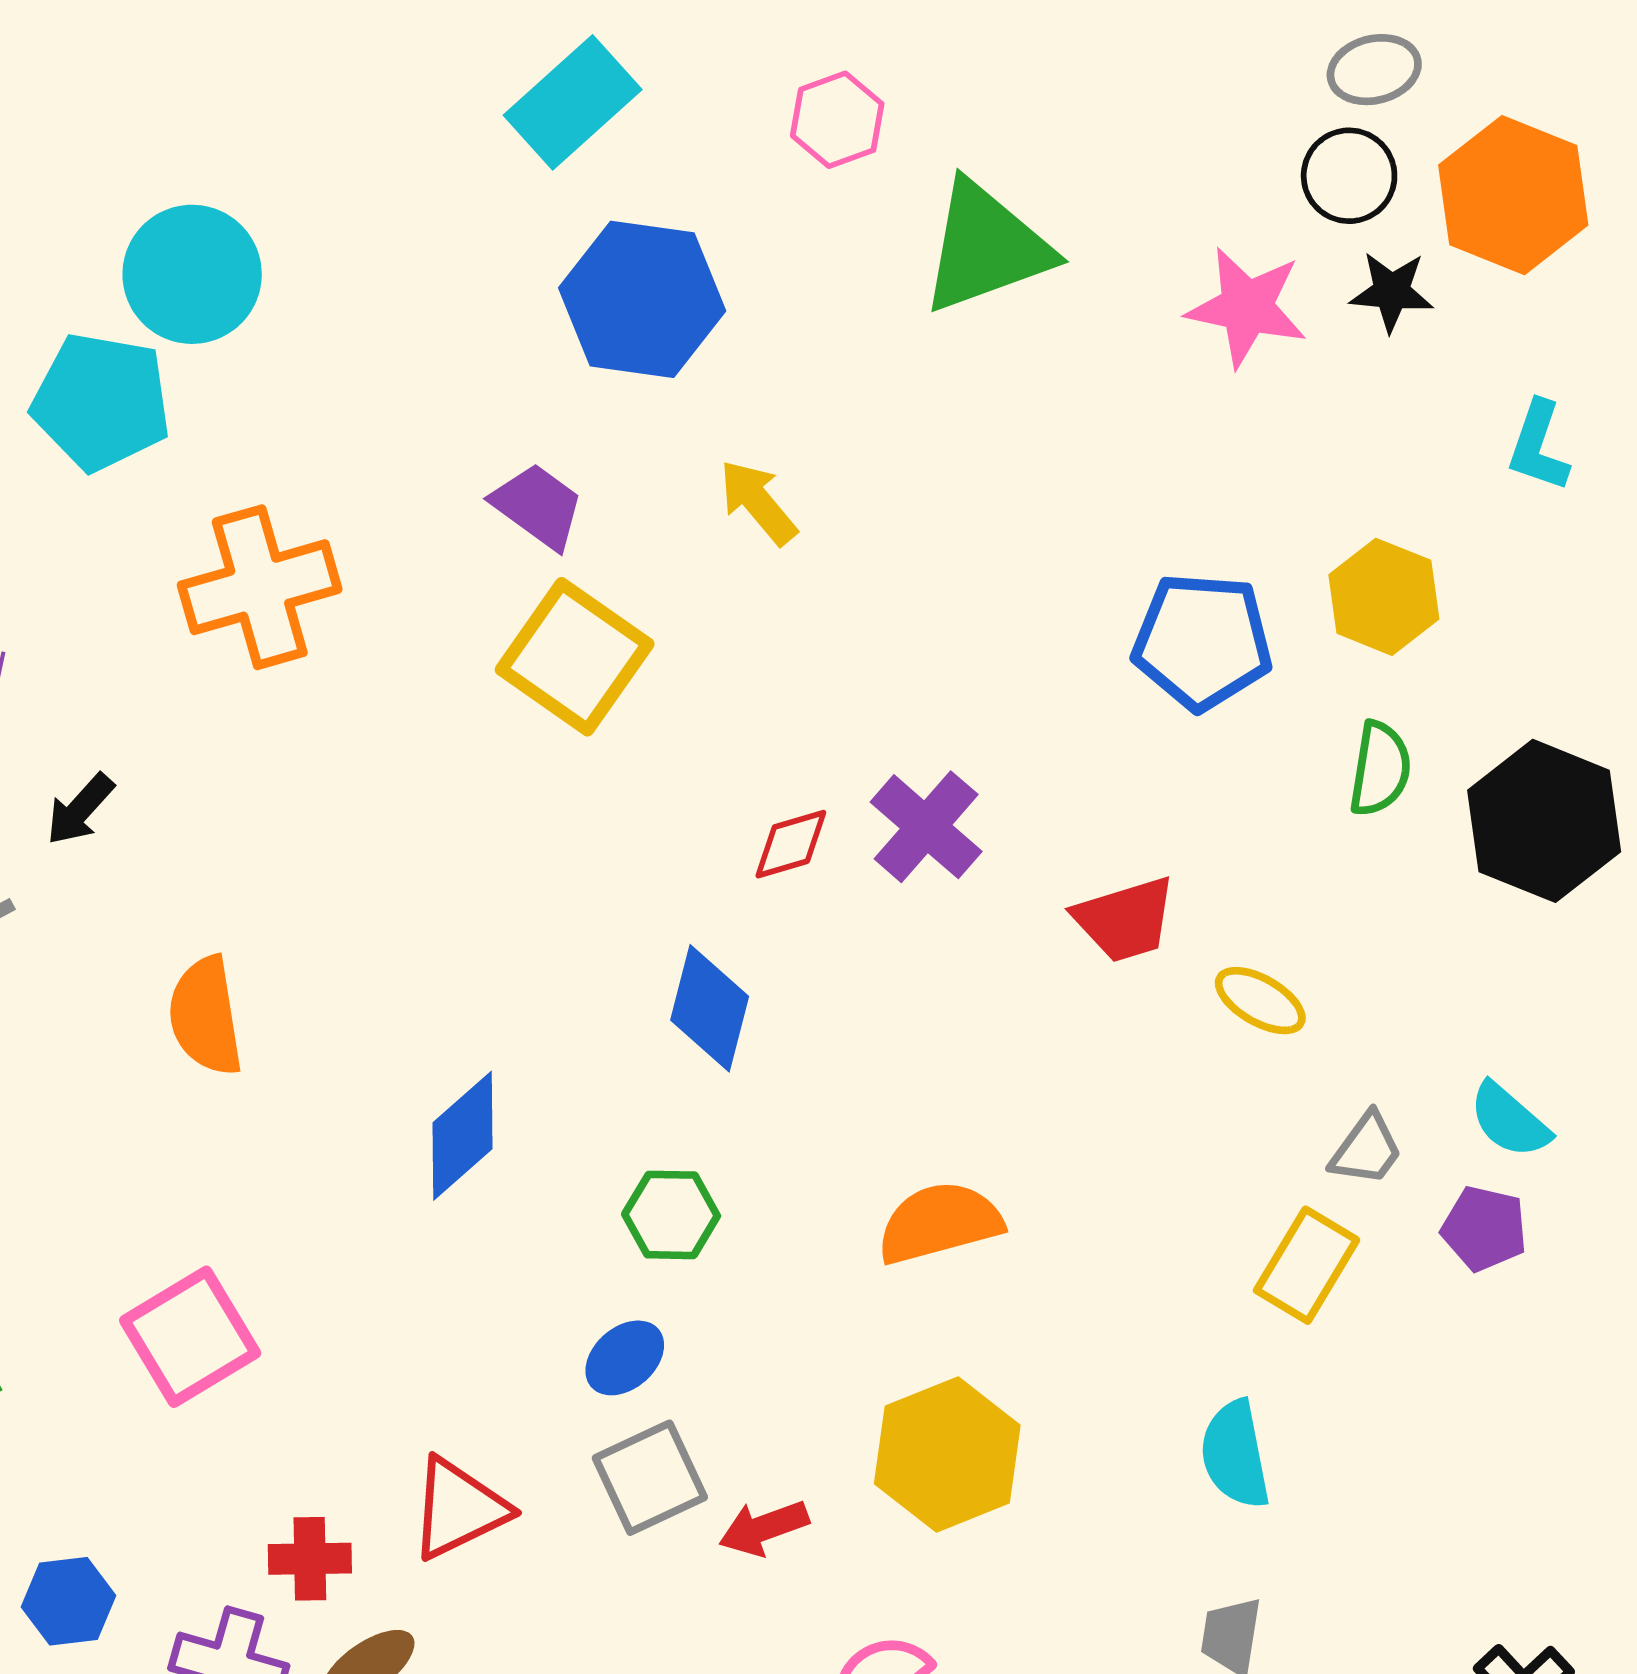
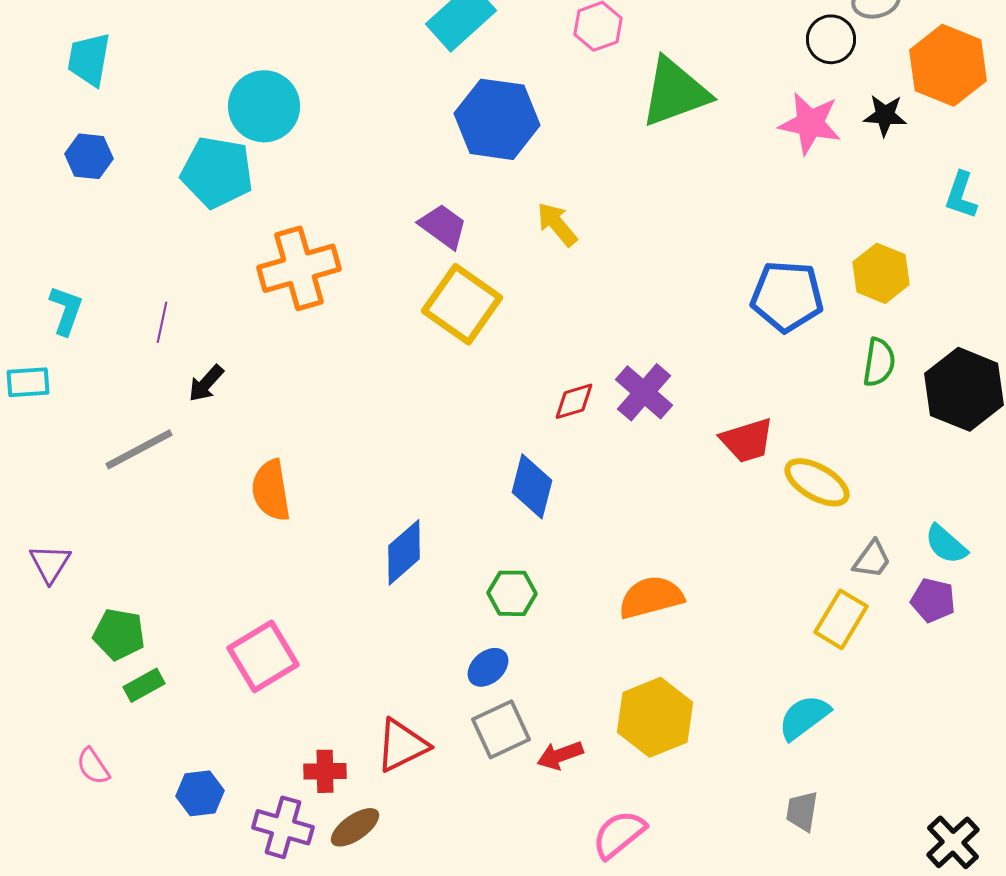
black circle: (1349, 176) -> (831, 39), moved
yellow ellipse: (1260, 1001) -> (817, 482), size x1.4
cyan semicircle: (1235, 1454) -> (804, 717), turned 64

